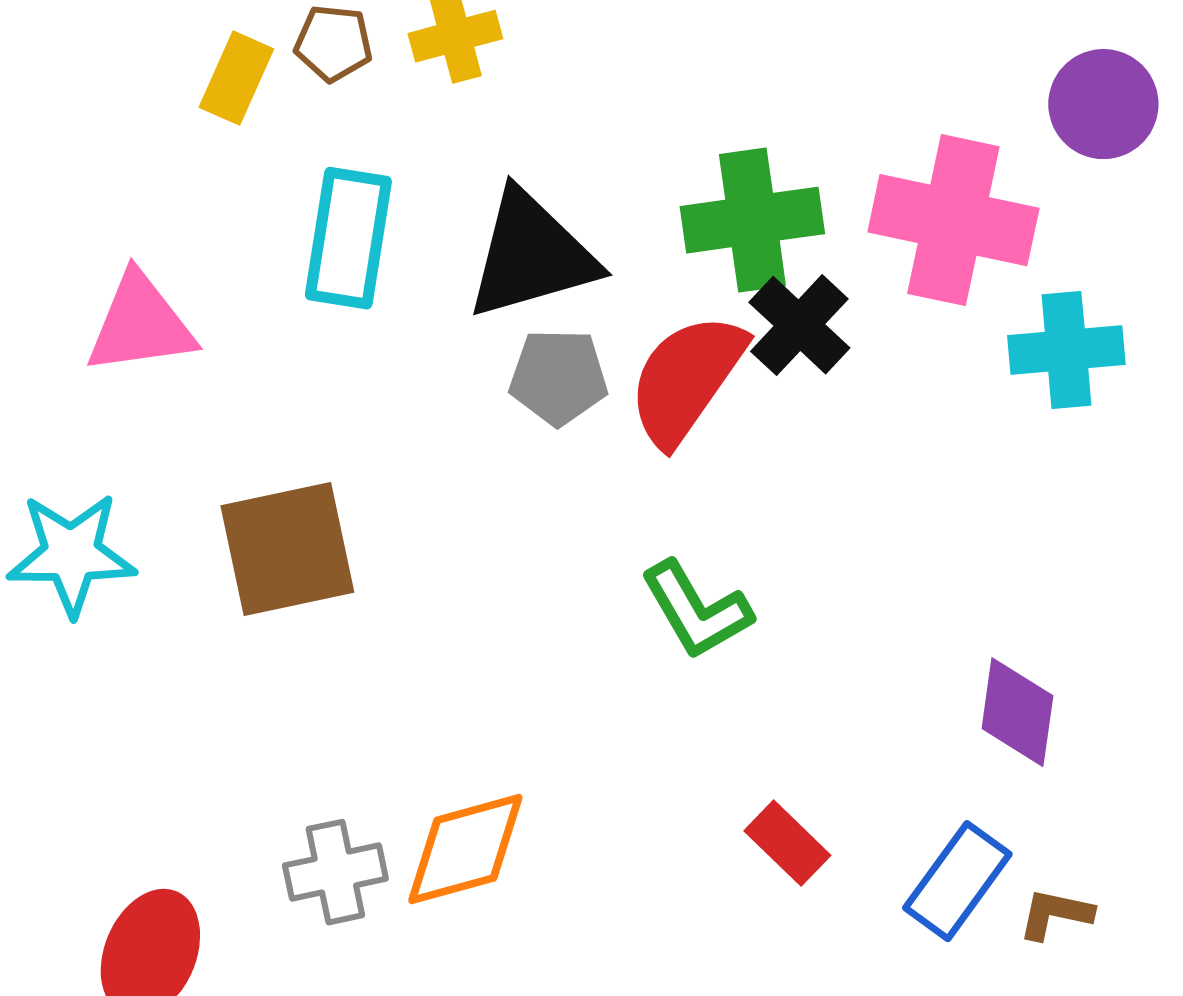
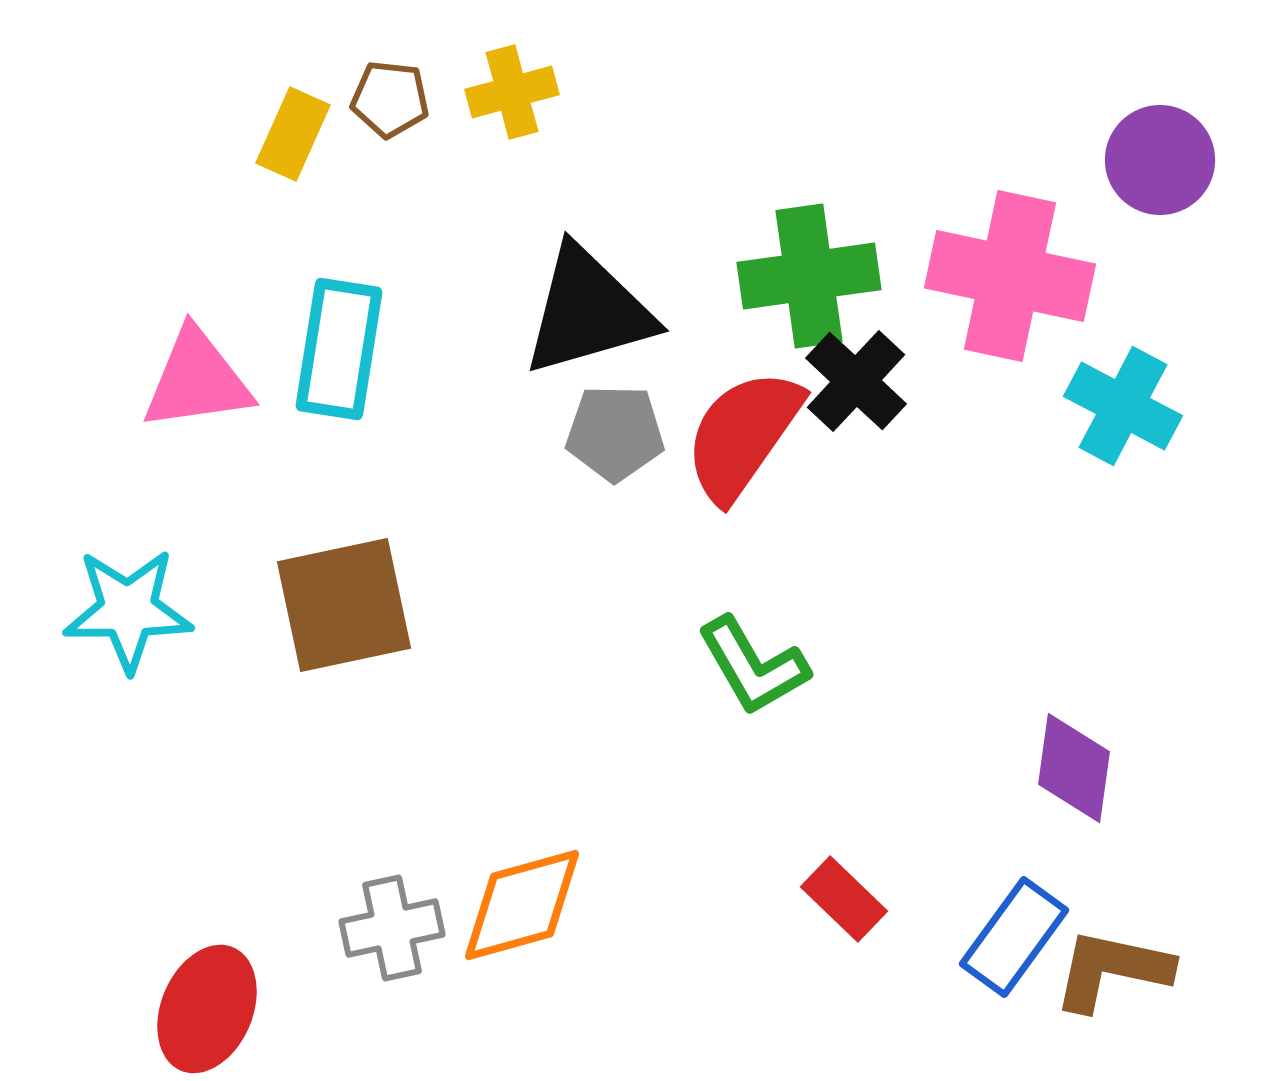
cyan rectangle: (348, 238) -> (339, 349), moved
cyan cross: (1066, 350) -> (1123, 406), turned 33
brown L-shape: (1055, 914) -> (1112, 970), size x1.6

